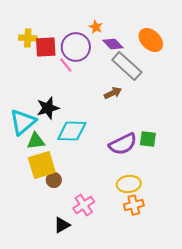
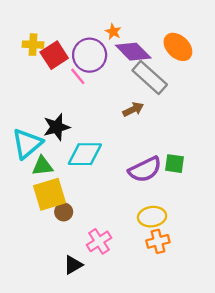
purple diamond: (113, 44) -> (133, 52), size x1.4
red square: (46, 47) -> (54, 55), turned -30

